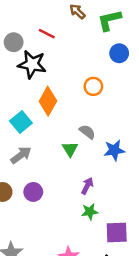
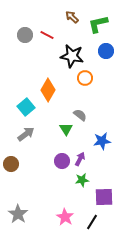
gray circle: (14, 42) -> (25, 35), moved
black star: (32, 64) -> (72, 56), moved
blue star: (114, 150) -> (102, 141), moved
purple circle: (33, 192) -> (62, 161), moved

